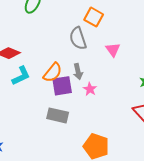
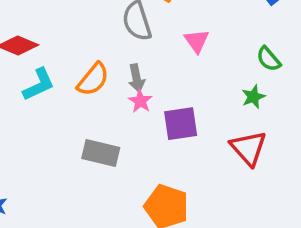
purple square: (62, 86) -> (181, 124), moved
pink star: (90, 89) -> (140, 101), moved

